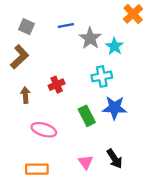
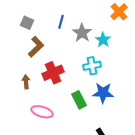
blue line: (66, 25) -> (61, 22), turned -64
brown L-shape: (20, 57) -> (36, 47), moved
red cross: (57, 85) -> (53, 73), size x1.5

